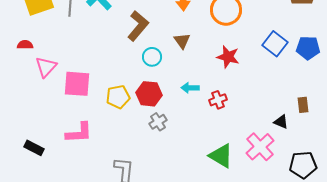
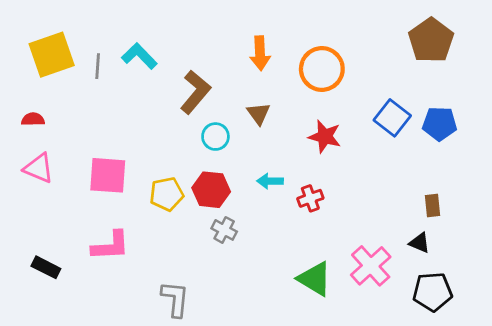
pink triangle: (46, 67) -> (39, 168), moved, turned -50
gray cross: (158, 122) -> (224, 230), turned -30
black triangle: (281, 122) -> (420, 243), moved

